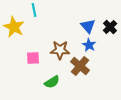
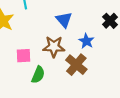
blue triangle: (88, 26) -> (64, 20), moved
green semicircle: (52, 82) -> (38, 75), moved, turned -35

